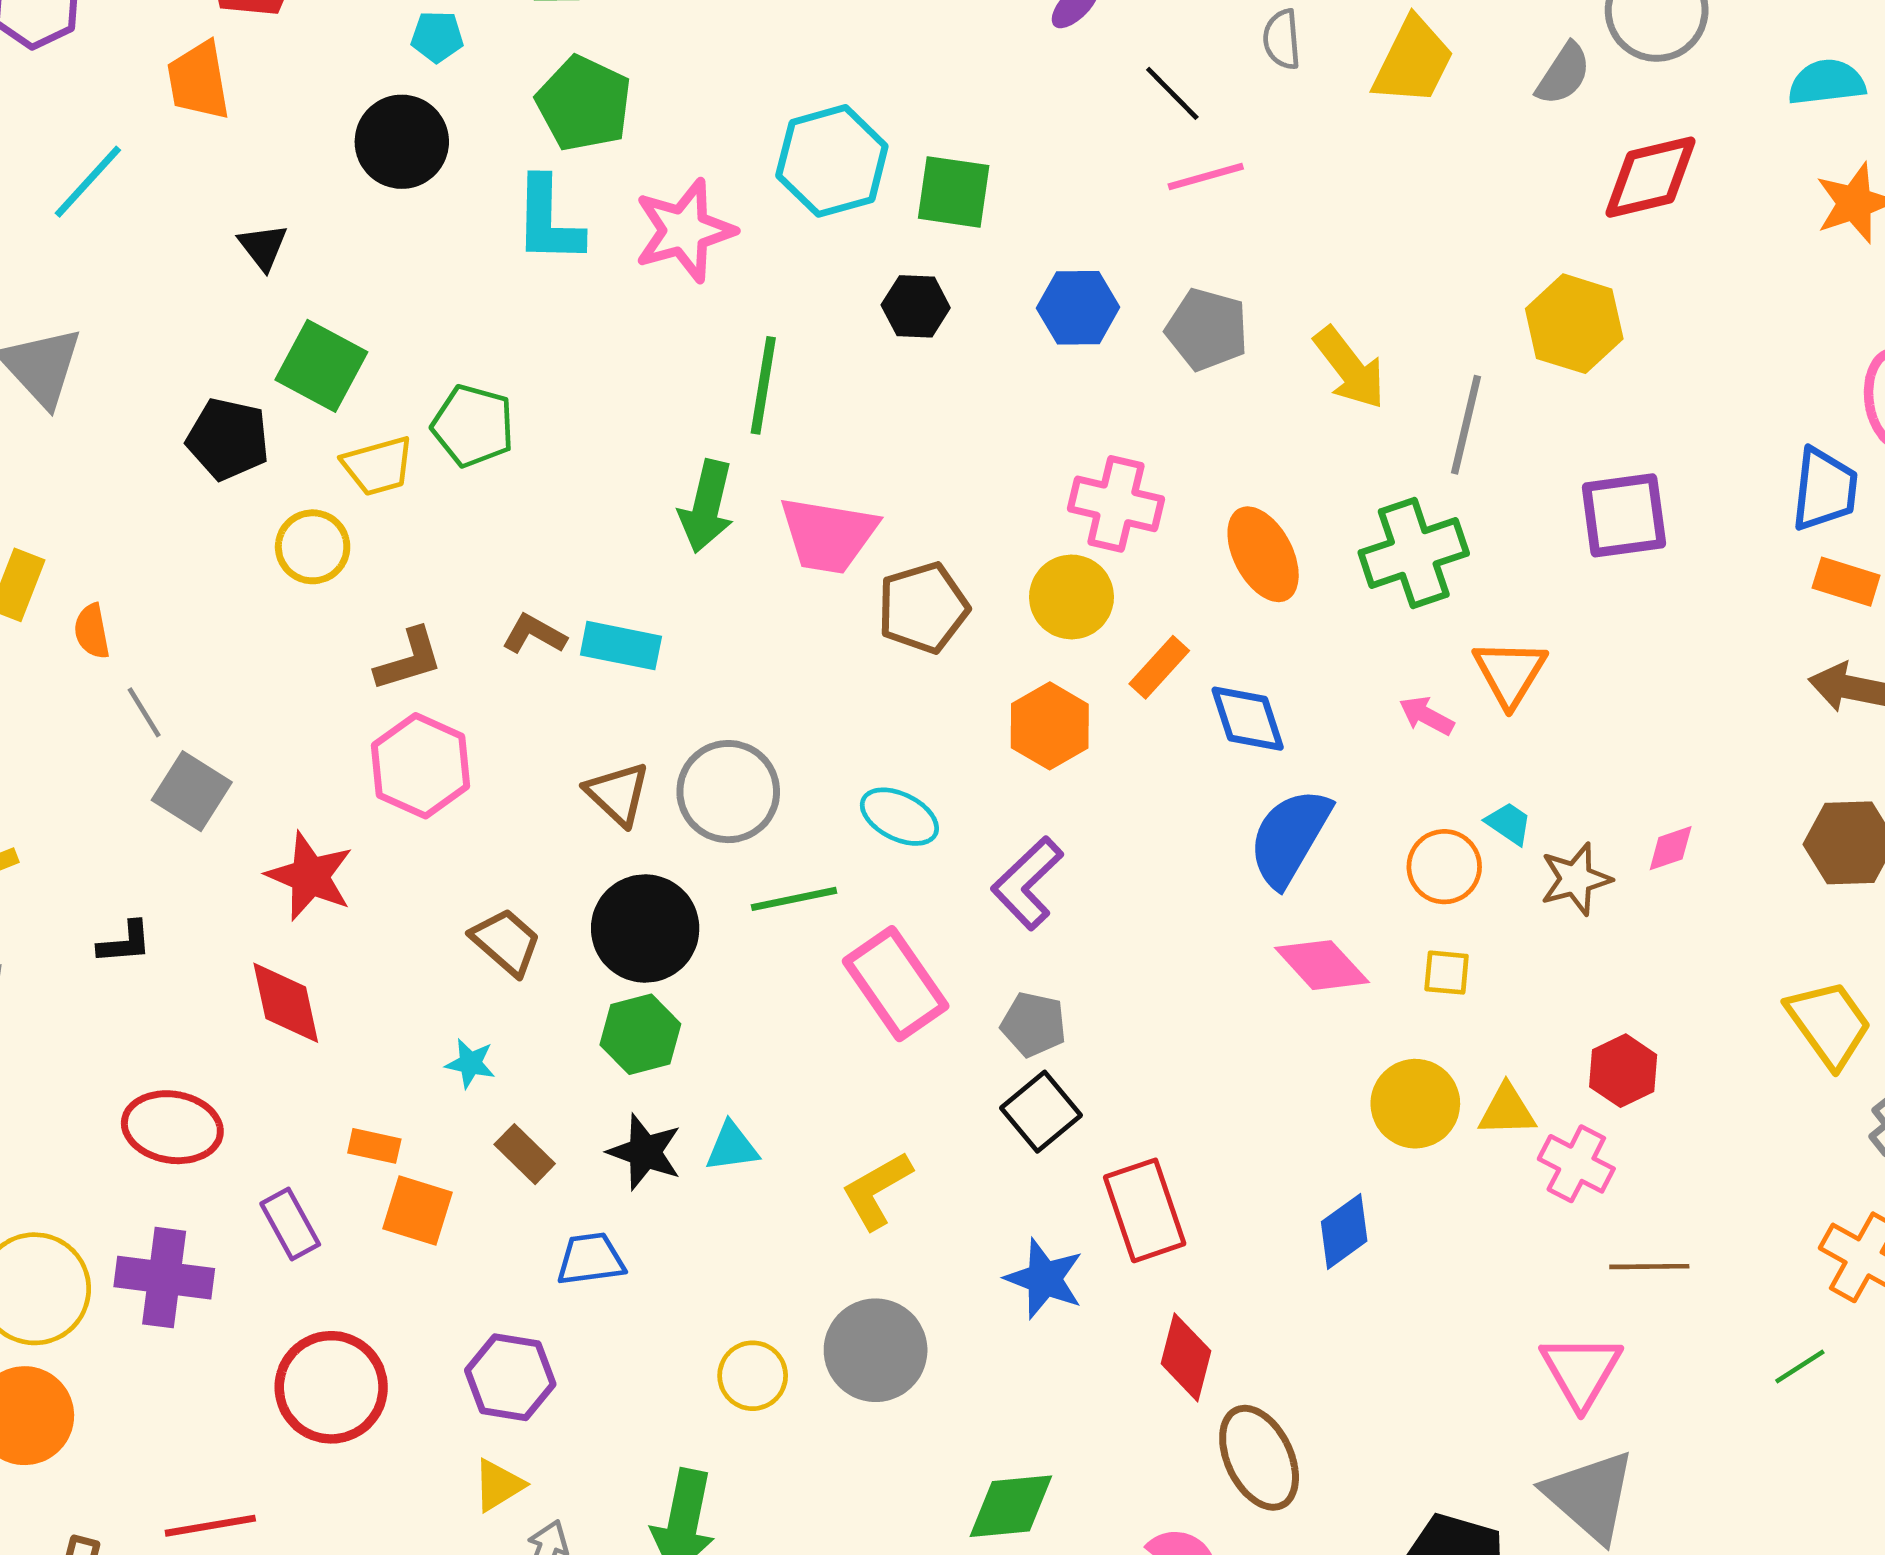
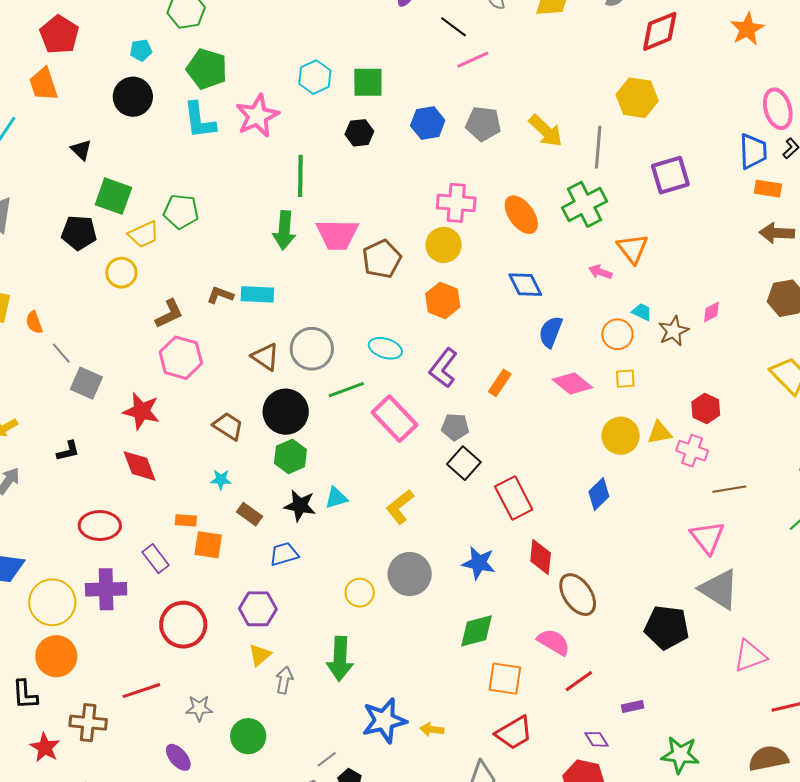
cyan hexagon: (832, 161) -> (315, 77), size x0.7
orange rectangle: (1159, 667) -> (500, 383), moved
blue semicircle: (1290, 837) -> (551, 332), size x0.7
blue star: (1044, 1279) -> (479, 563), moved

